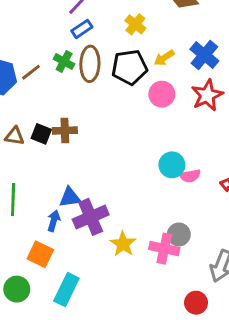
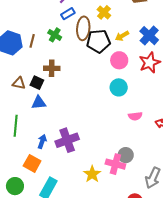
brown ellipse: (90, 64) -> (83, 28), moved
brown line: (31, 72) -> (32, 41), turned -40
brown cross: (65, 131) -> (52, 68), moved
cyan circle: (172, 165) -> (119, 87), moved
blue triangle: (70, 197) -> (39, 103), moved
yellow star: (123, 244) -> (92, 174), moved

